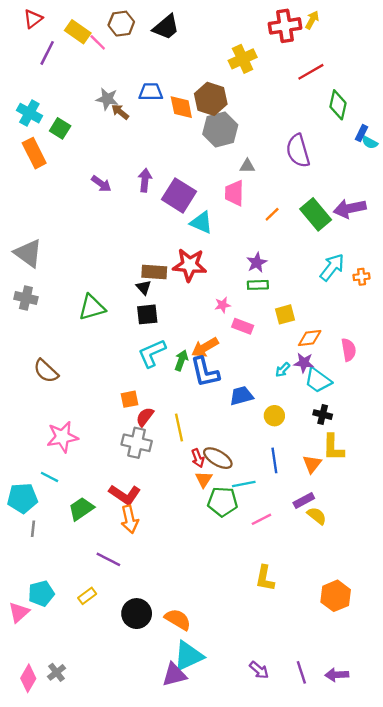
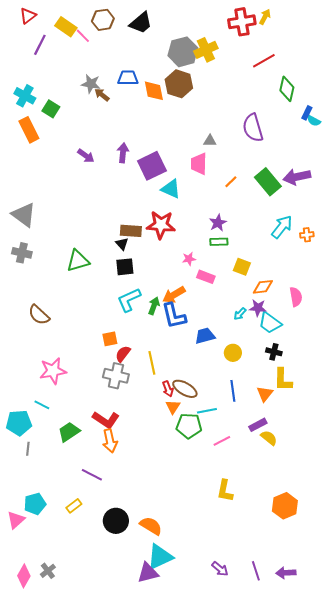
gray hexagon: (220, 130) -> (183, 52), moved
purple square: (179, 195) -> (152, 166), turned 32
yellow square: (285, 314) -> (242, 267), turned 36

